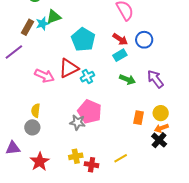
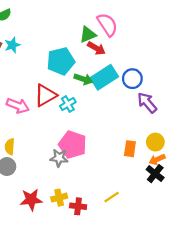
green triangle: (54, 17) -> (88, 35), moved
cyan pentagon: (83, 39) -> (61, 61), turned 30
red arrow: (120, 39) -> (96, 48), moved
blue circle: (144, 40) -> (132, 79), moved
cyan rectangle: (120, 55) -> (104, 77), size x1.6
green arrow: (127, 79) -> (83, 79), moved
red star: (40, 162) -> (31, 200), moved, turned 30

